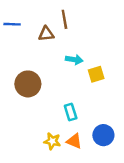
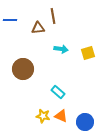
yellow square: (96, 74) -> (88, 53), moved
cyan rectangle: (71, 112) -> (58, 92), turned -32
blue circle: (103, 135) -> (85, 122), moved

